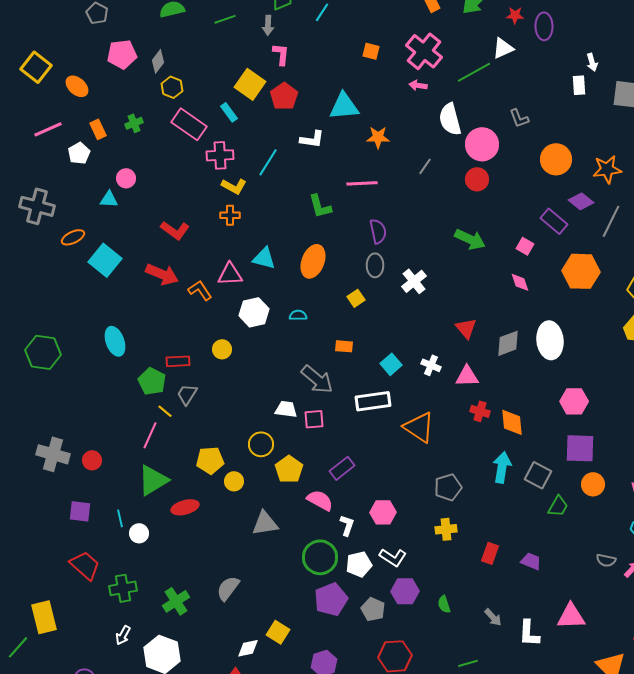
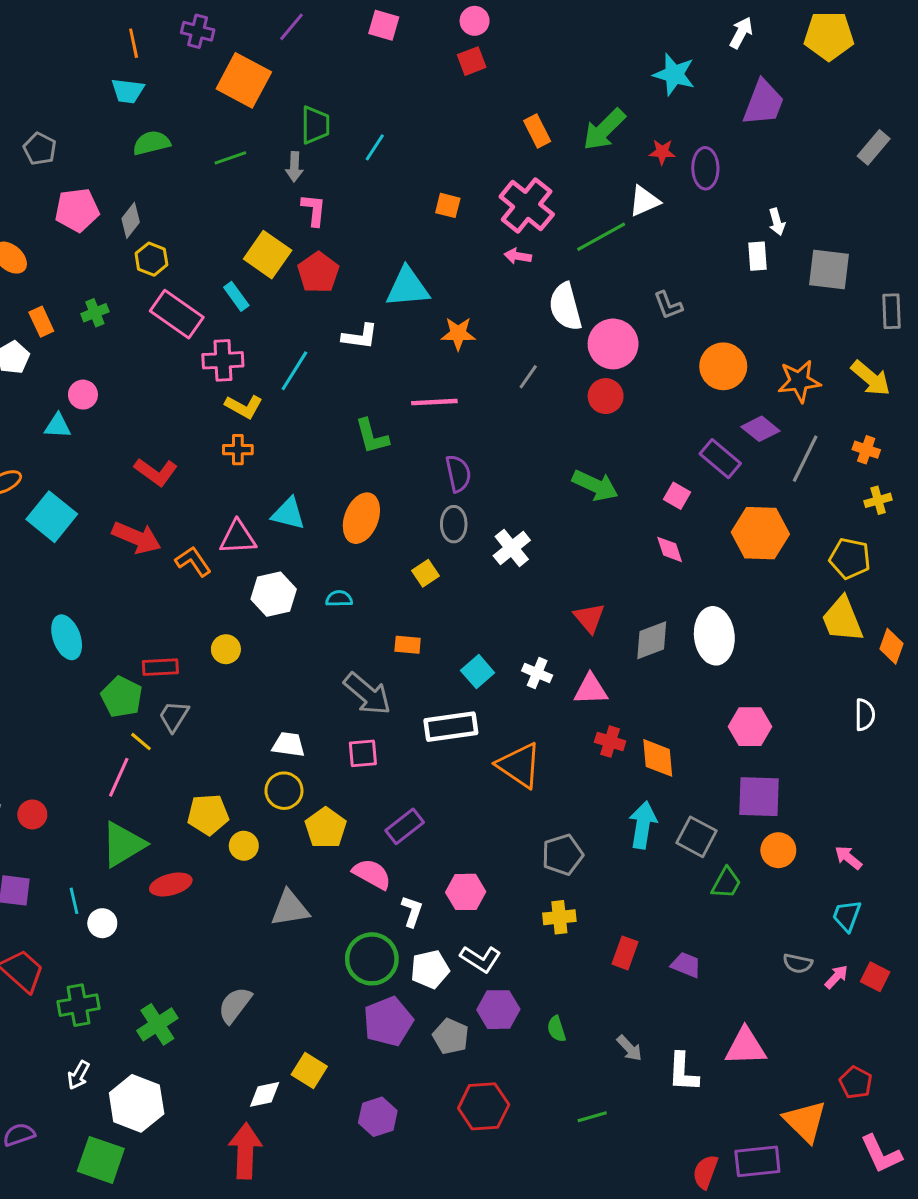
white trapezoid: (286, 409) -> (288, 744), moved

